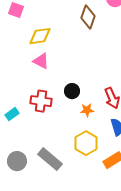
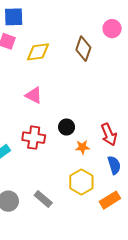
yellow diamond: (40, 36) -> (38, 52), moved
gray rectangle: (50, 159) -> (43, 199), size x0.7

